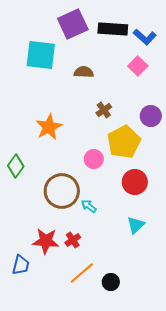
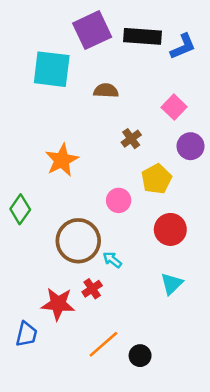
blue L-shape: (145, 37) -> (183, 46), turned -65
pink square: (138, 66) -> (174, 107), moved
yellow pentagon: (124, 142) -> (156, 179), size x0.7
red cross: (73, 240) -> (92, 289), moved

